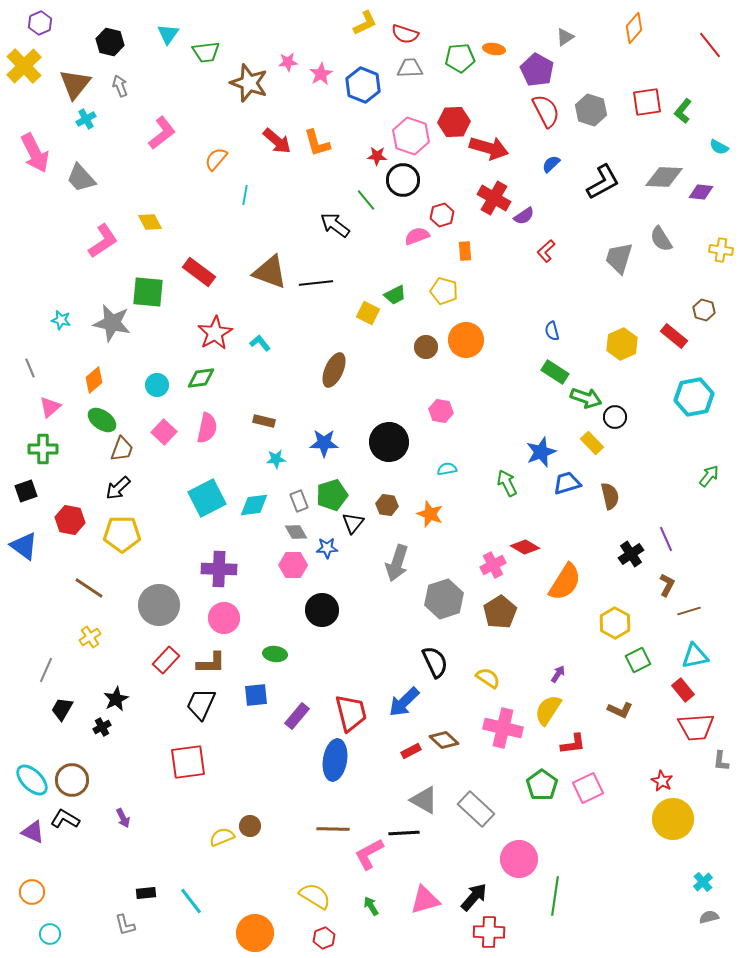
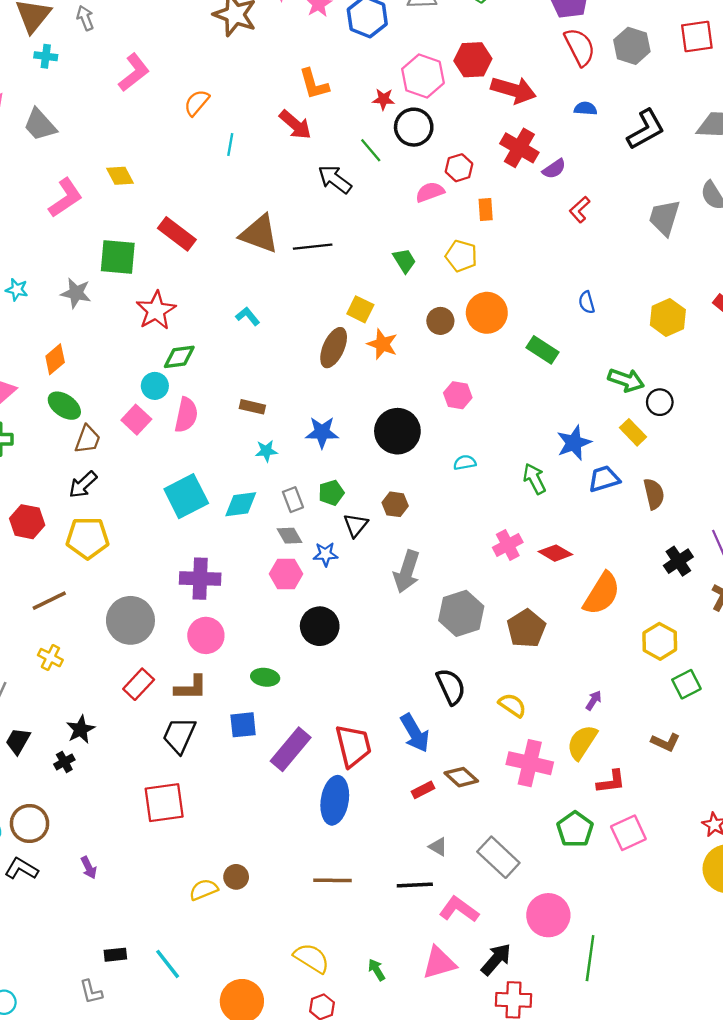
cyan cross: (86, 119) -> (46, 56), turned 36
red arrow: (277, 141) -> (295, 125), moved
blue semicircle: (551, 164) -> (585, 109), turned 48
green trapezoid: (395, 295) -> (404, 261), turned -95
yellow square: (368, 313) -> (360, 309), moved
gray star: (112, 323) -> (76, 293), size x0.7
red star: (215, 333) -> (156, 310), moved
green rectangle: (555, 372) -> (543, 350), moved
cyan circle: (157, 385) -> (155, 386), moved
green pentagon: (332, 495) -> (331, 493), size x0.7
orange star: (430, 514) -> (382, 344), moved
pink cross: (493, 565) -> (508, 545), moved
brown line: (89, 588) -> (49, 601), turned -60
yellow cross: (90, 637) -> (50, 658), turned -30
blue arrow: (404, 702) -> (415, 733), turned -76
purple rectangle: (297, 716) -> (291, 749), size x1.4
gray triangle: (424, 800) -> (438, 847), size x0.6
pink L-shape: (369, 854) -> (459, 909), moved, turned 64

